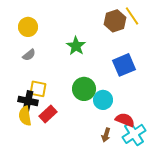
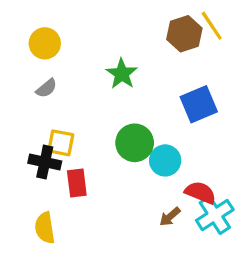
red rectangle: (48, 114) -> (77, 183), turned -54
yellow semicircle: (25, 116) -> (45, 228), moved
brown arrow: (106, 135) -> (170, 217), turned 32

